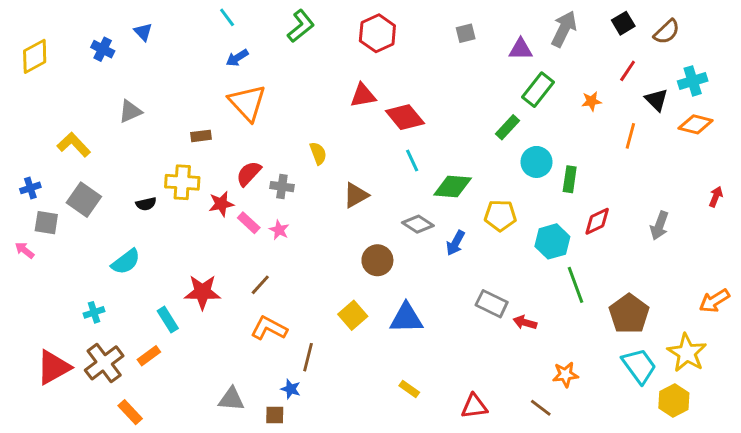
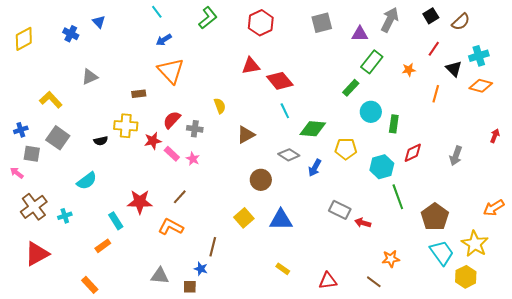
gray square: (466, 33) -> (322, 23), size x1.5
orange L-shape: (269, 328) -> (171, 227), moved
brown cross: (104, 363) -> (34, 207), moved

